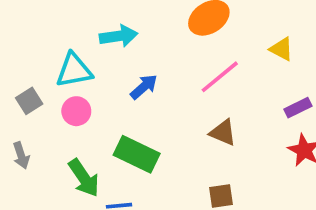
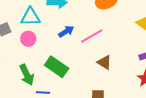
pink line: (220, 77) -> (92, 36), moved

